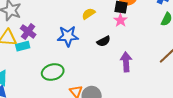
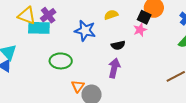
cyan rectangle: (23, 46) -> (39, 28), size x1.5
purple arrow: (126, 62) -> (114, 68), moved

